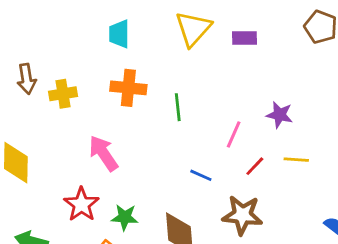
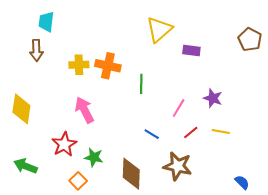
cyan trapezoid: (119, 34) -> (46, 22), moved
purple rectangle: (245, 38) -> (191, 50), moved
yellow cross: (63, 94) -> (79, 65), moved

